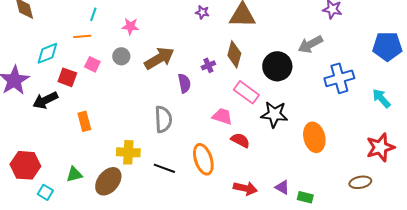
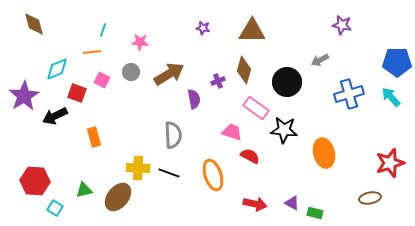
purple star: (202, 12) -> (203, 28), moved
gray arrow: (310, 44) -> (320, 60), size x0.7
cyan arrow: (381, 98) -> (391, 97), moved
black line: (164, 168) -> (169, 173), moved

